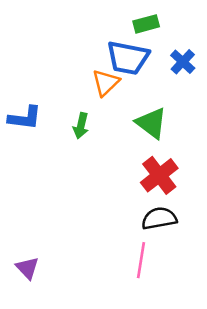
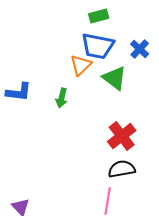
green rectangle: (146, 24) -> (99, 16), moved
green triangle: (151, 123) -> (115, 78), moved

